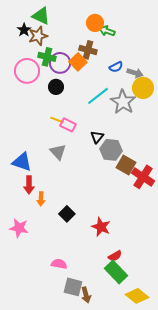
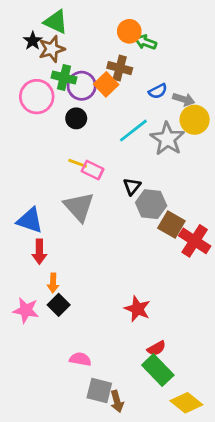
gray triangle: (58, 152) -> (79, 207), size x1.4
orange arrow: (41, 199) -> (53, 283), moved
black square: (67, 214) -> (59, 305), moved

